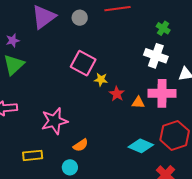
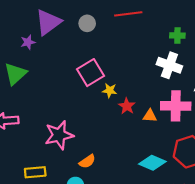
green cross: (163, 28) -> (177, 35), turned -32
purple star: (13, 40) -> (28, 42), moved
pink square: (83, 63) -> (91, 73), turned 30

